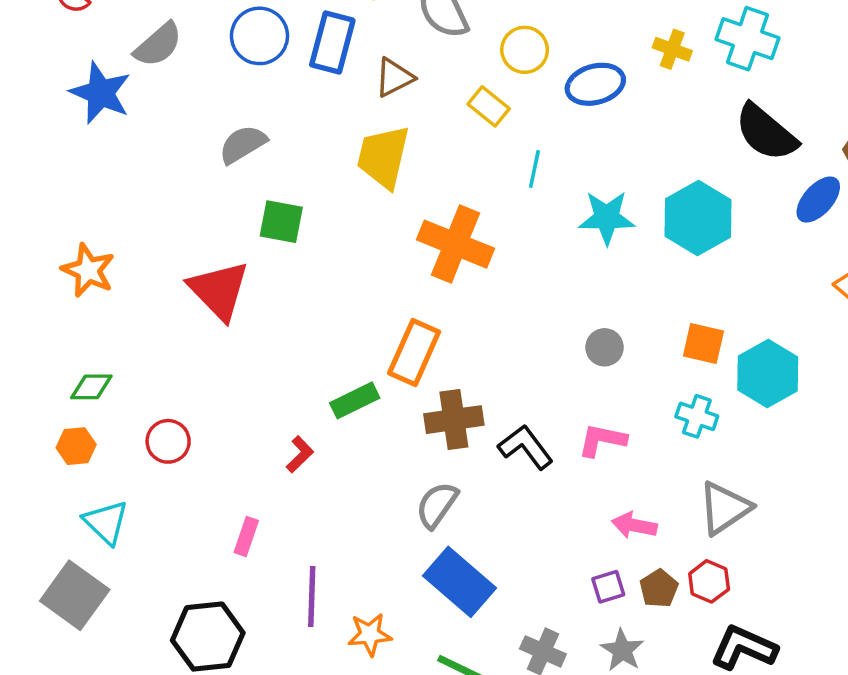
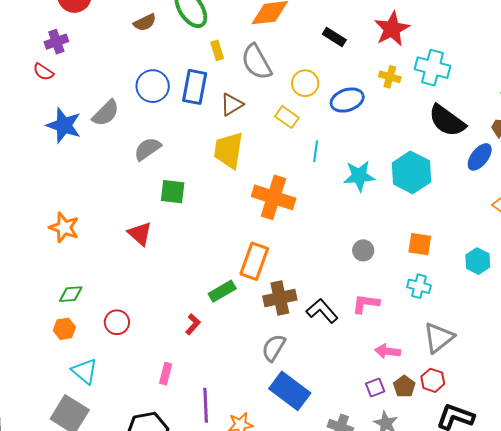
gray semicircle: (158, 45) -> (106, 113), moved
red triangle: (219, 290) -> (140, 234), size x0.7
cyan hexagon: (768, 373) -> (478, 261), moved, size x0.7

